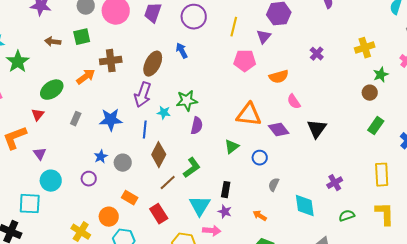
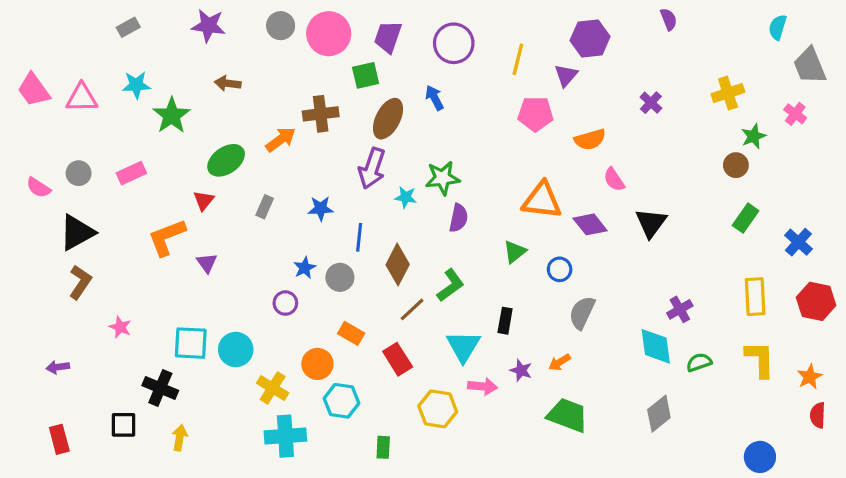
green square: (82, 37) -> (366, 75), moved
blue star: (111, 120) -> (321, 208), size x0.7
blue line: (145, 130) -> (359, 237), moved
cyan circle: (51, 181) -> (236, 350), moved
gray semicircle: (274, 185) -> (582, 313), size x1.5
cyan diamond: (305, 206) -> (656, 346), moved
purple star: (225, 212) -> (521, 370), moved
orange arrow: (260, 216) -> (560, 362), turned -64

